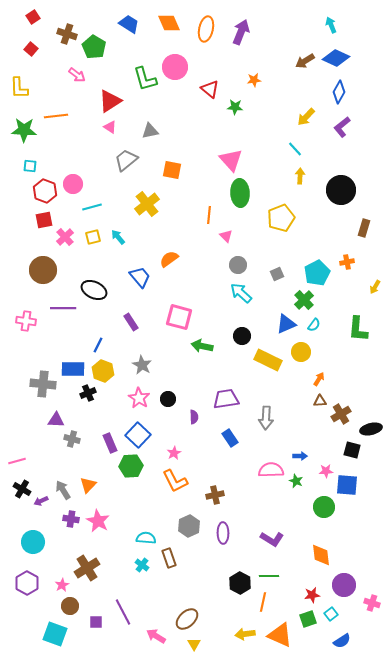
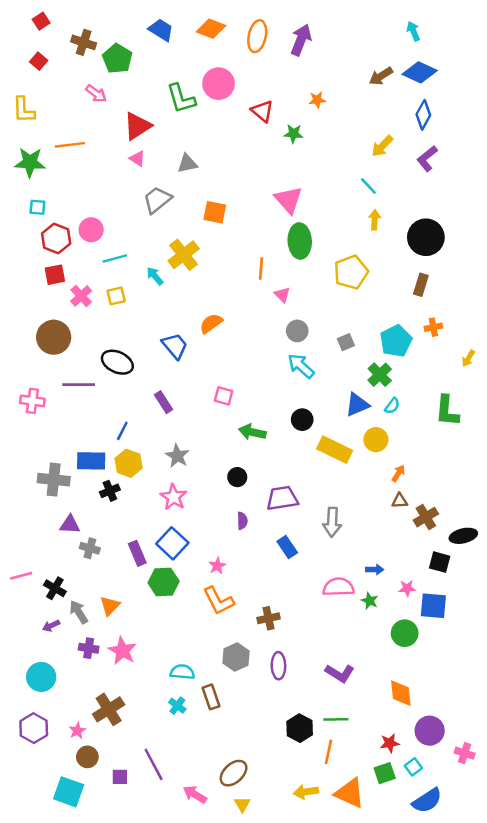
orange diamond: (169, 23) -> (211, 29), turned -45
brown rectangle: (364, 228) -> (421, 285), moved
cyan arrow: (118, 237) -> (155, 276), moved
pink square: (179, 317) -> (224, 396), size x0.6
black circle: (168, 399) -> (237, 477), moved
black cross: (22, 489) -> (55, 588), moved
blue semicircle: (342, 641) -> (427, 801), size x1.4

